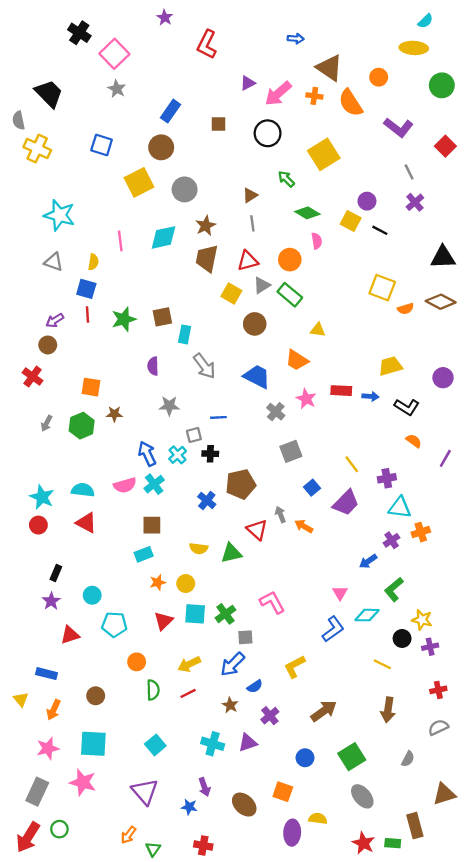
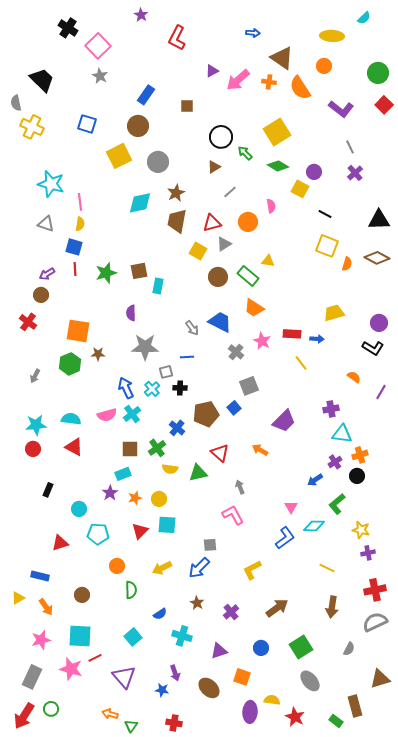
yellow ellipse: (414, 48) -> (332, 36), moved
black circle: (268, 133) -> (221, 137), moved
red square: (445, 146) -> (384, 105), moved
green diamond: (307, 213) -> (278, 166), moved
gray line: (252, 223) -> (230, 192), moved, turned 56
black line: (380, 230) -> (325, 214), moved
pink line: (120, 241) -> (80, 202), moved
green rectangle: (290, 295) -> (248, 276), moved
orange semicircle: (406, 309) -> (347, 264), turned -56
yellow triangle: (318, 330) -> (268, 261), moved
gray arrow: (204, 366) -> (192, 328), moved, size x0.7
orange square: (91, 387) -> (78, 331), size x1.4
gray star: (169, 406) -> (145, 347), size x1.5
black L-shape: (407, 407) -> (373, 348), moved
gray arrow: (47, 423) -> (35, 376), moved
yellow line: (352, 464) -> (301, 363), moved
blue square: (312, 488) -> (234, 408), moved
cyan star: (42, 497) -> (36, 425), turned -30
purple trapezoid: (346, 503) -> (284, 421), moved
gray arrow: (280, 515) -> (240, 487), moved
purple star: (51, 601) -> (110, 493), moved
green cross: (225, 614) -> (157, 448), moved
black circle: (402, 638) -> (357, 476), moved
blue semicircle: (255, 686) -> (160, 614), moved
red cross: (438, 690) -> (375, 590), size x1.5
red line: (188, 693) -> (95, 658), moved
yellow triangle: (21, 699) -> (18, 598), turned 40
orange arrow: (54, 710) -> (46, 607), turned -60
gray semicircle: (438, 727) -> (375, 622), size x1.4
purple triangle: (248, 743) -> (219, 651), moved
orange arrow: (128, 835) -> (110, 714), turned 70
red star: (363, 843) -> (295, 717), moved
green rectangle: (393, 843) -> (336, 721), turned 32

